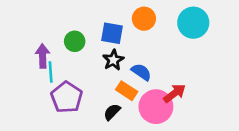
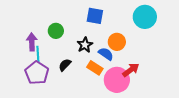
orange circle: (144, 19) -> (117, 42), moved
blue square: (112, 33) -> (95, 16), moved
purple pentagon: (67, 97) -> (37, 73), moved
black semicircle: (112, 112) -> (65, 65), moved

